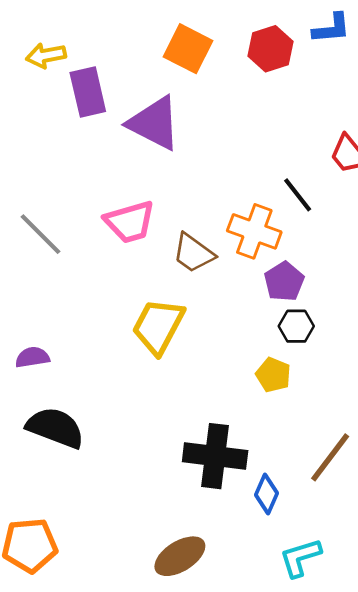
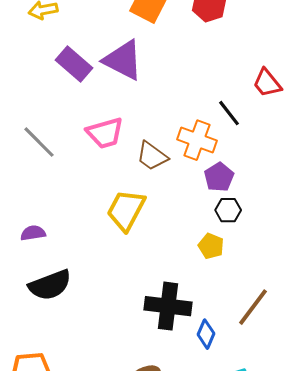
purple rectangle: (88, 92) -> (74, 64), moved, turned -36
black semicircle: (55, 428) -> (50, 285), turned 138

